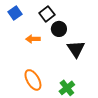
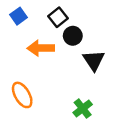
orange arrow: (33, 39) -> (41, 48), size x1.5
orange ellipse: (33, 80) -> (22, 95), moved

